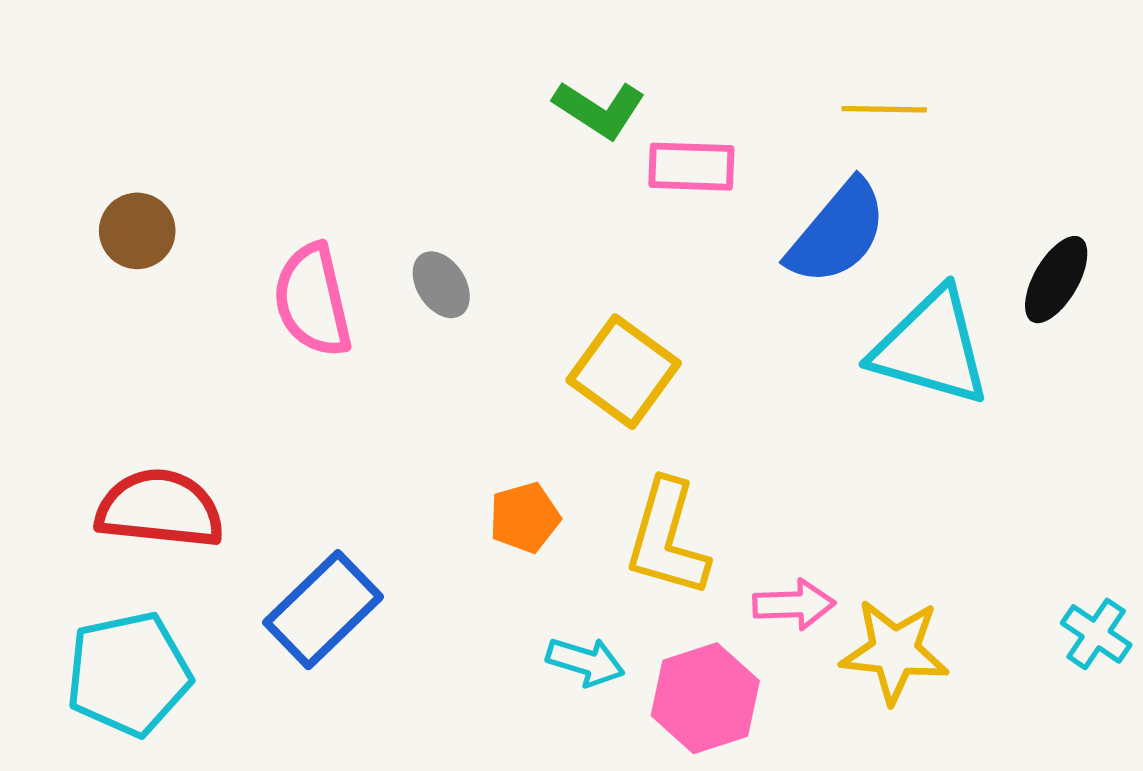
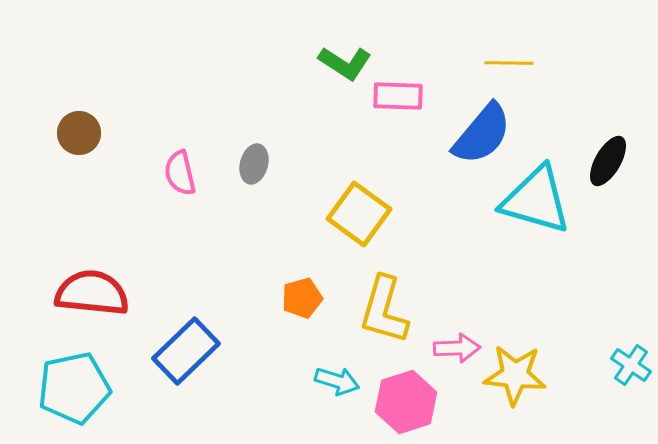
gray ellipse: (441, 285) -> (254, 164), turned 48
pink semicircle: (313, 300) -> (180, 173), size x0.7

